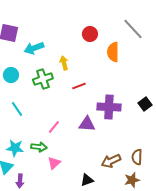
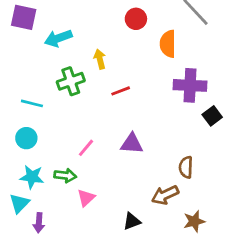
cyan circle: (11, 75) -> (26, 138), moved
purple cross: (109, 107) -> (190, 85), moved
cyan line: (17, 109) -> (32, 103), moved, turned -42
brown semicircle: (137, 157) -> (186, 167), moved

